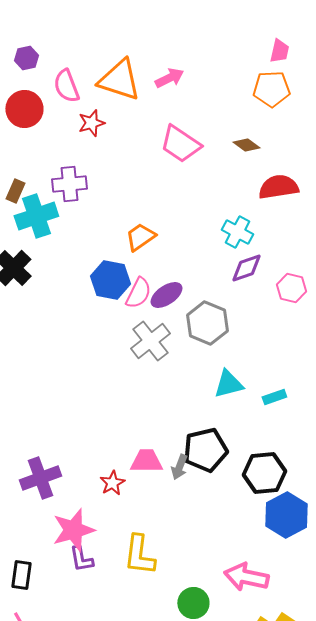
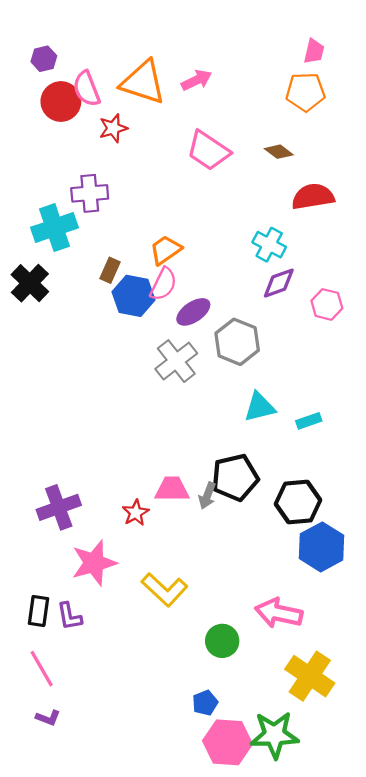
red circle: (24, 109) -> (61, 102), moved
brown rectangle: (15, 191) -> (110, 270), moved
pink semicircle: (138, 293) -> (163, 284), moved
yellow L-shape: (139, 555) -> (164, 590), turned -54
purple L-shape: (81, 559) -> (69, 616), moved

